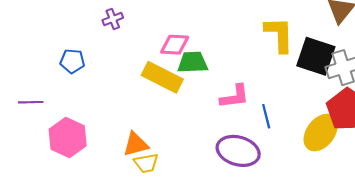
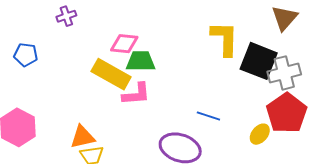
pink L-shape: (235, 97) -> (136, 94), moved
blue line: (266, 116) -> (208, 116), turned -60
yellow ellipse: (321, 133) -> (260, 134), size x0.6

